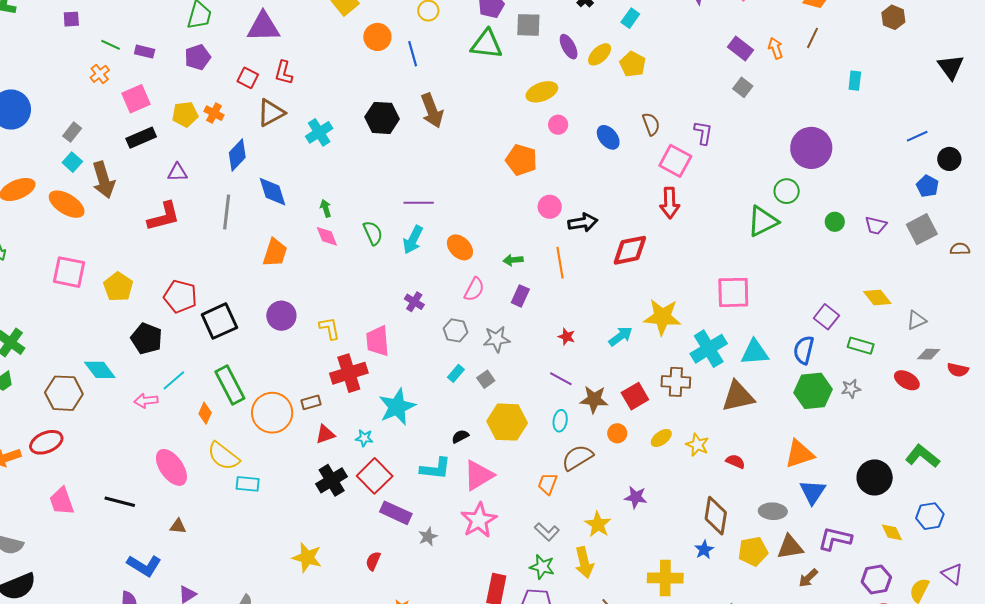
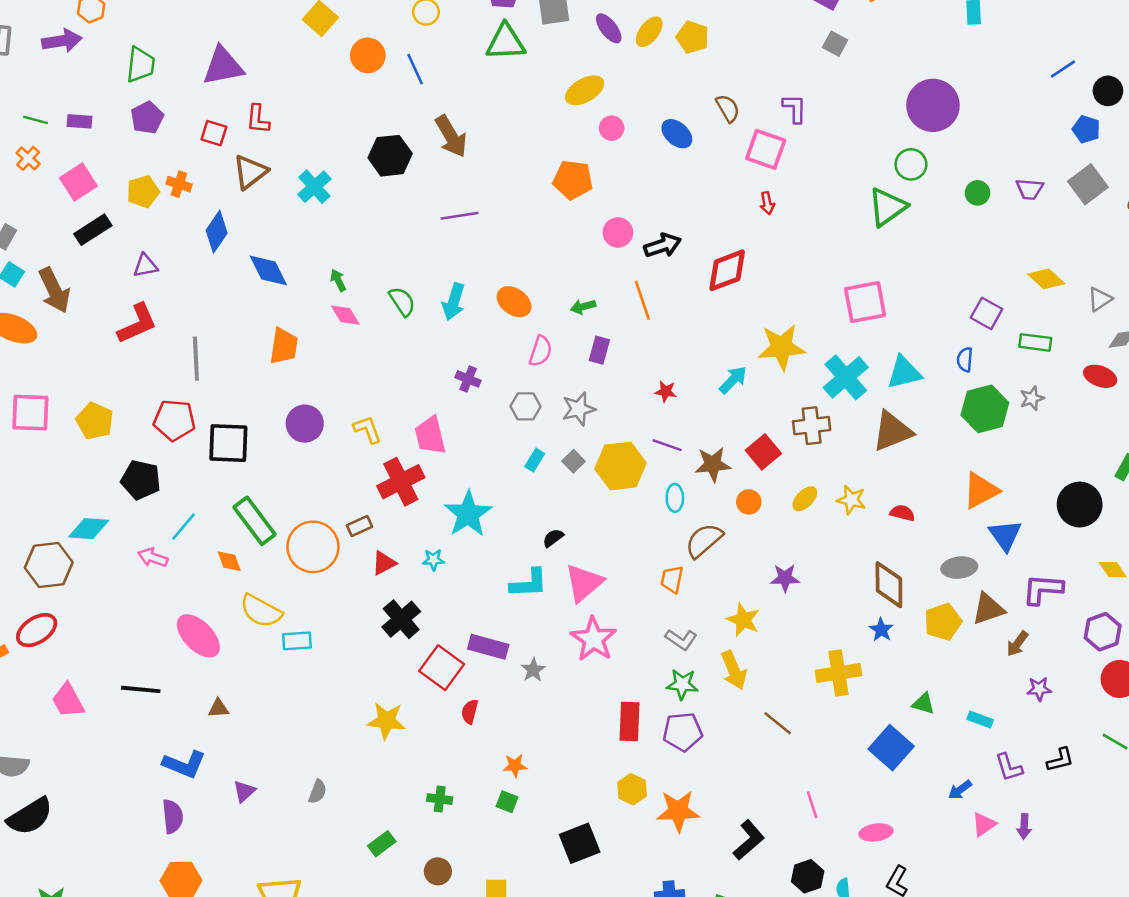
purple line: (419, 203) -> (460, 216), moved
red arrow: (670, 203) -> (767, 203), size x0.6
gray line: (227, 212) -> (196, 359), moved
black square: (219, 321) -> (228, 443), turned 36
blue semicircle: (804, 350) -> (965, 360), size x0.7
cyan diamond: (100, 370) -> (89, 529), turned -40
pink arrow: (146, 401) -> (153, 558), turned 35
orange diamond: (205, 413) -> (229, 561), turned -35
yellow hexagon: (507, 422) -> (621, 466), moved
red square: (375, 476) -> (442, 668), moved

